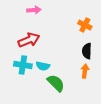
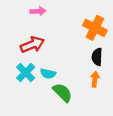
orange cross: (85, 25) -> (95, 28), size x1.5
cyan cross: (23, 65) -> (26, 73), turned 36

